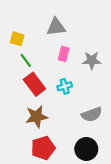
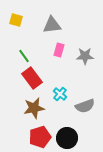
yellow square: (17, 39) -> (16, 20), moved
cyan cross: (65, 86) -> (60, 94), moved, turned -32
black circle: (86, 149) -> (67, 138), moved

